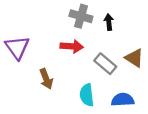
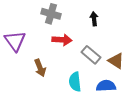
gray cross: (81, 16) -> (51, 14), moved
brown triangle: (134, 58) -> (116, 61), moved

